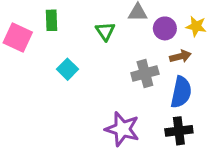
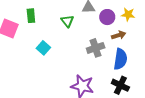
black cross: (179, 131) -> (120, 85), turned 36

